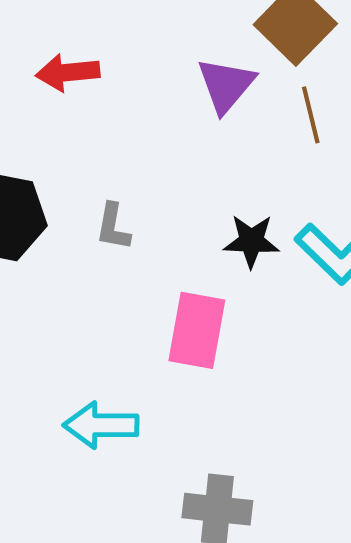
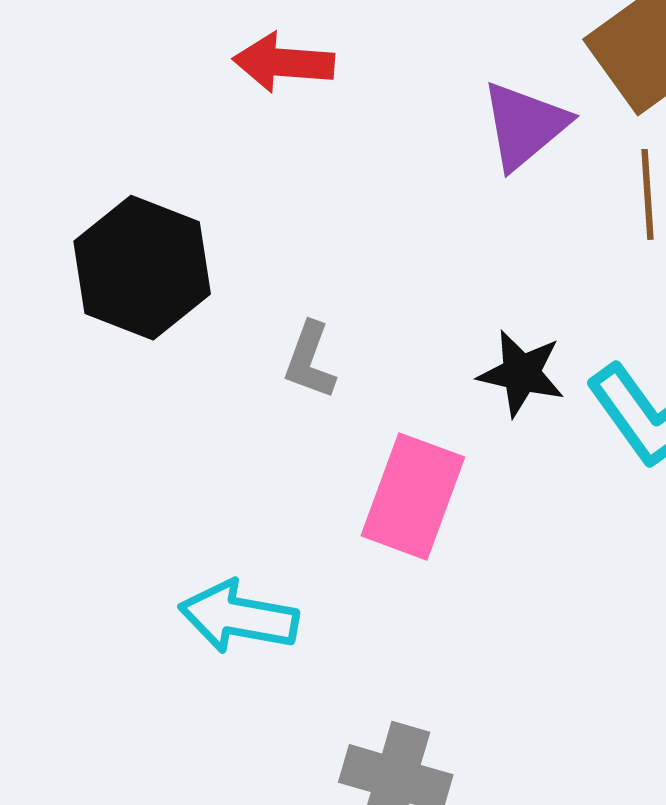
gray L-shape: (113, 227) -> (310, 360), moved

